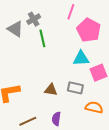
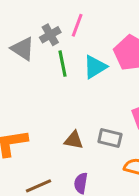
pink line: (71, 12) -> (77, 25), moved
cyan triangle: (81, 58) -> (95, 67), moved, turned -30

